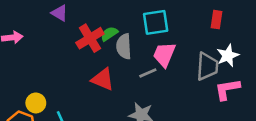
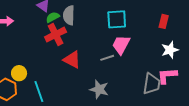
green semicircle: (109, 34) -> (53, 17), moved
red cross: (90, 38) -> (56, 34), moved
gray semicircle: (124, 46) -> (69, 15), moved
gray trapezoid: (207, 66) -> (152, 84), moved

